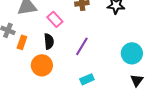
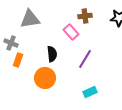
pink rectangle: (55, 19) -> (71, 32), moved
orange rectangle: (22, 42) -> (18, 60), moved

